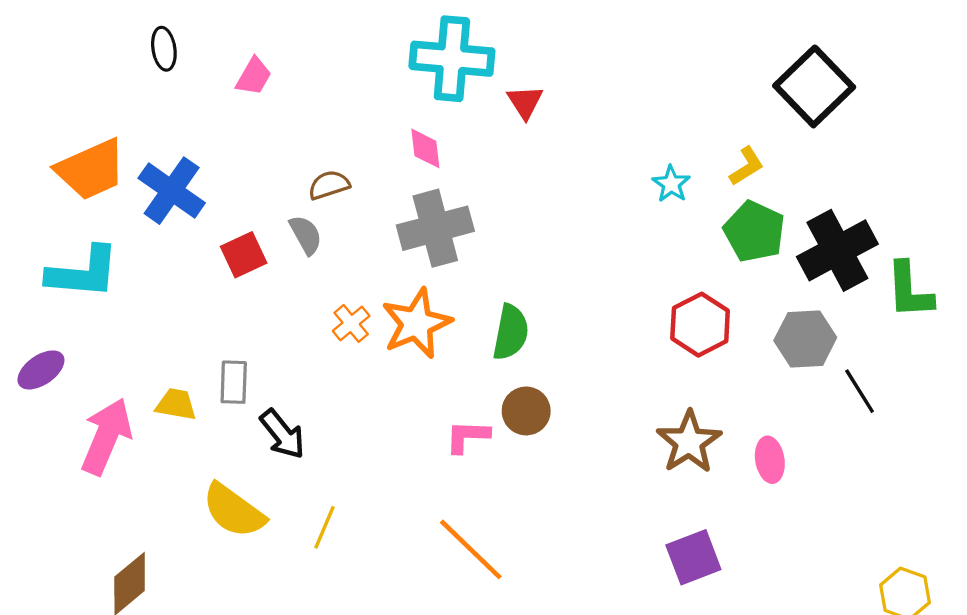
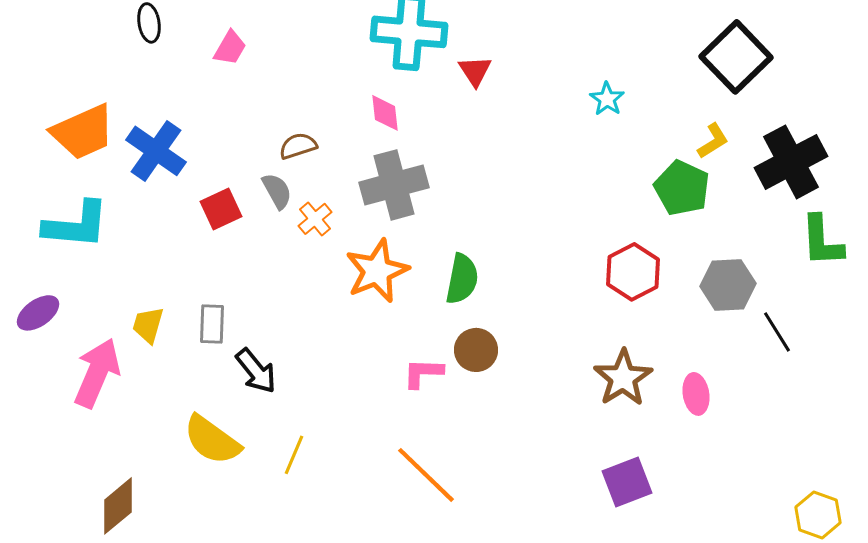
yellow L-shape: (747, 166) -> (713, 141), moved
cyan star: (671, 184) -> (607, 99), moved
black cross: (837, 250) -> (791, 162), moved
orange cross: (351, 323) -> (315, 219), moved
yellow trapezoid: (176, 404) -> (148, 325), moved, turned -84

